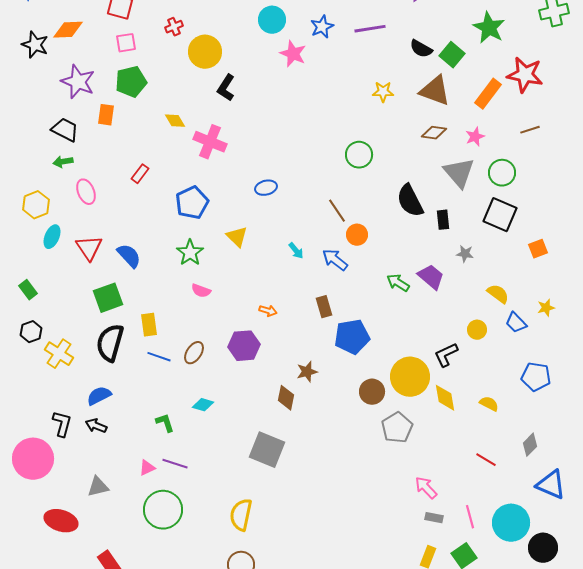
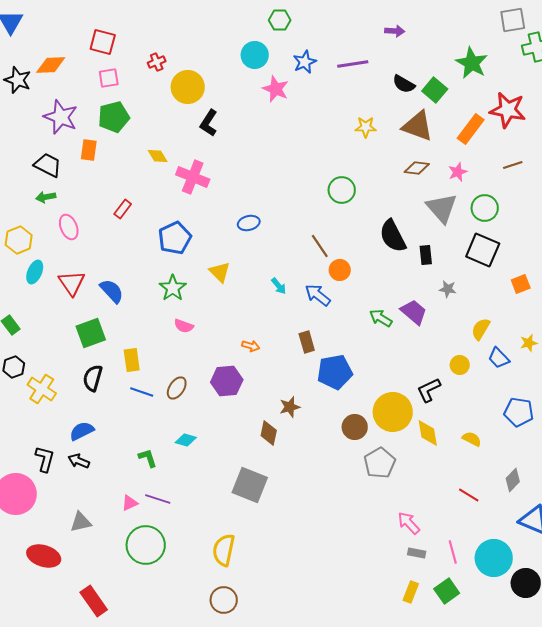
yellow semicircle: (498, 294) -> (481, 329), turned -95
black semicircle: (110, 343) -> (93, 378), size x0.7

